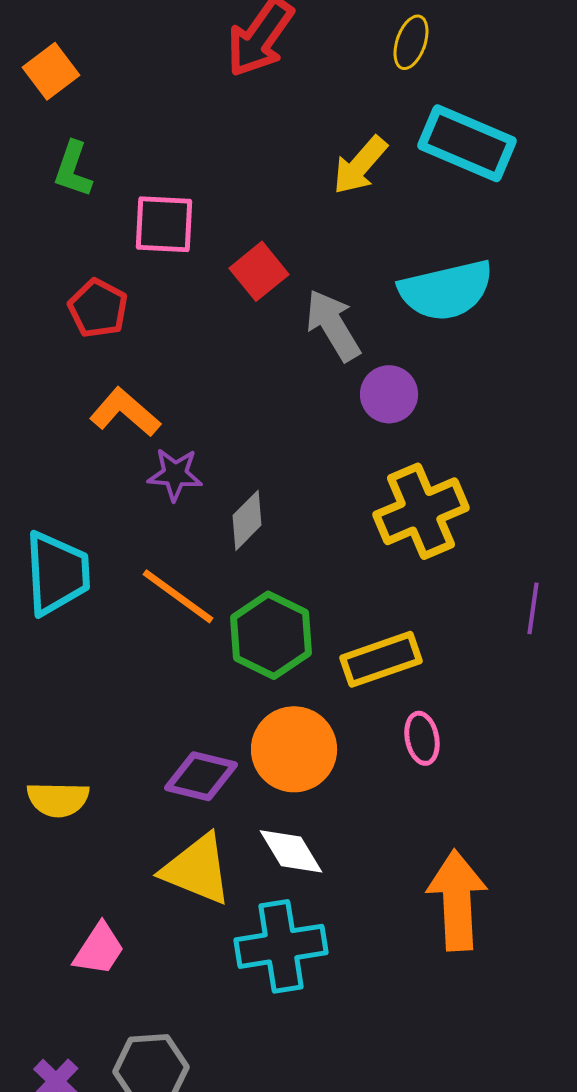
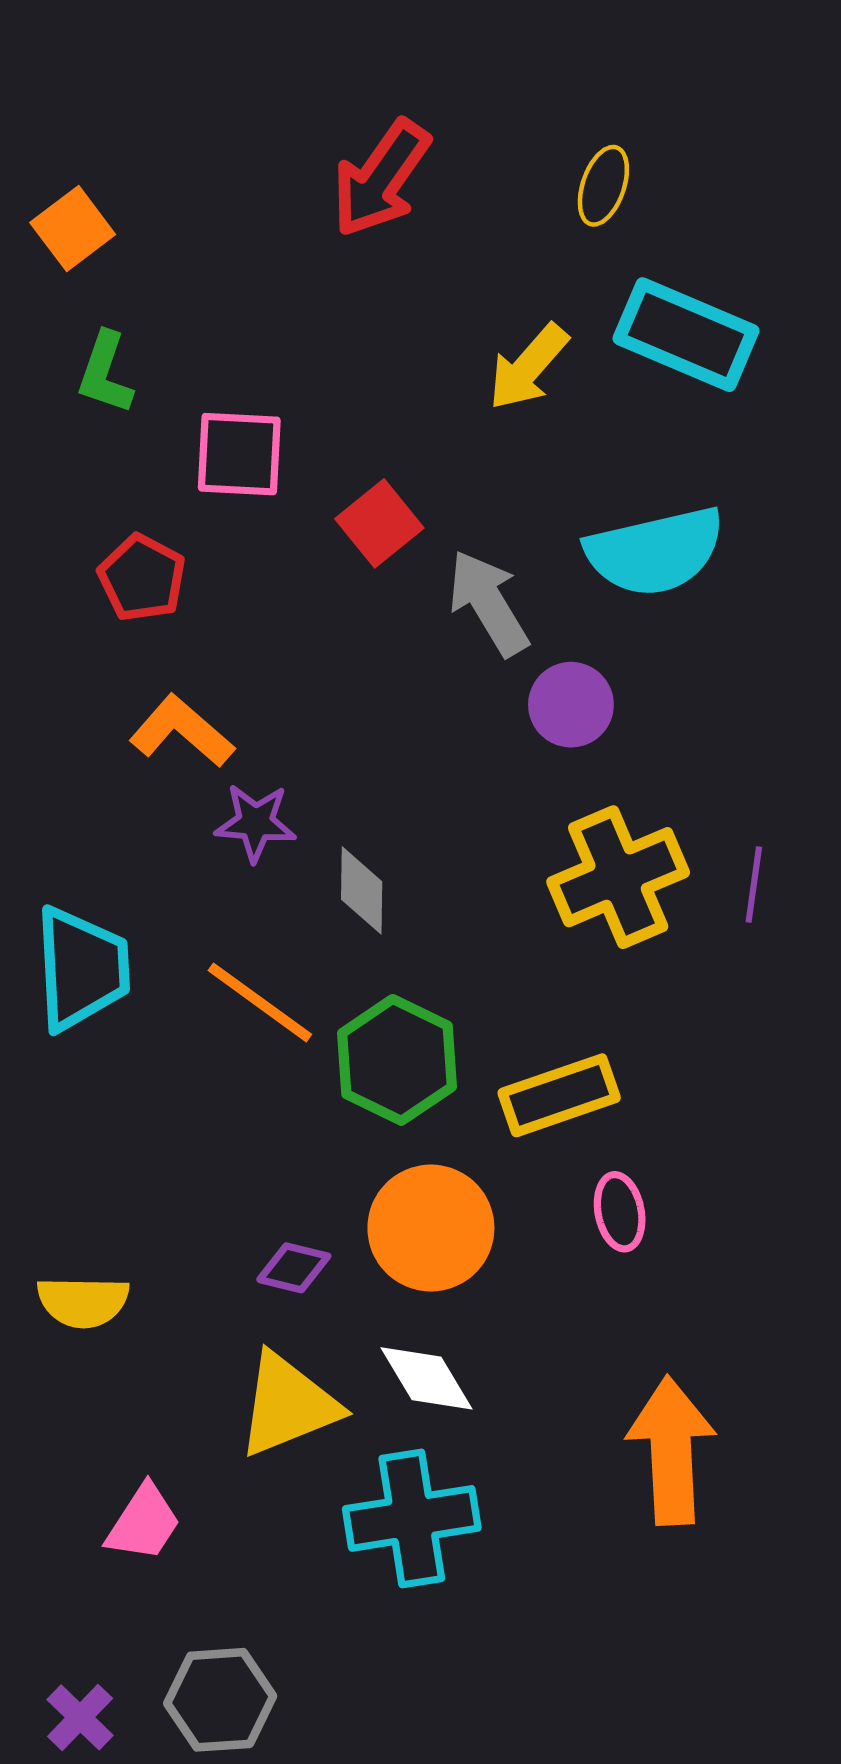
gray diamond: (247, 520) -> (362, 890), turned -44
purple line: (533, 608) -> (754, 885), moved
purple diamond: (201, 776) -> (294, 1268), size x0.7
yellow triangle: (197, 869) -> (288, 1405), turned -44

